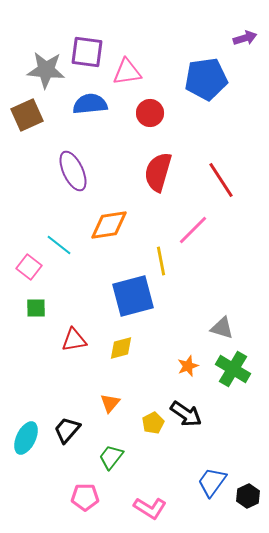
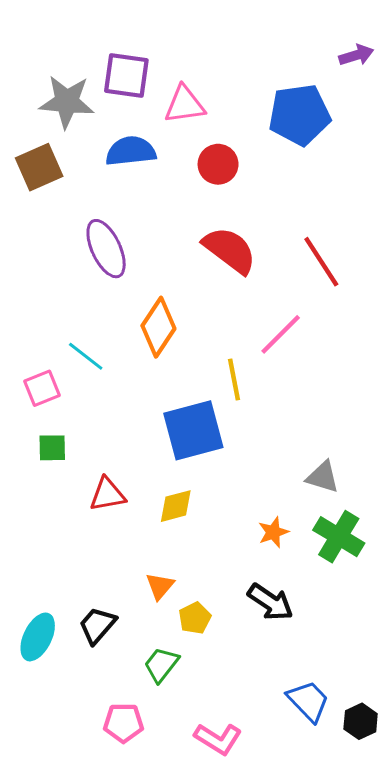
red semicircle: (158, 172) -> (230, 250), turned 111
orange diamond: (109, 225) -> (158, 327), turned -48
pink square: (29, 267) -> (42, 388), turned 30
yellow pentagon: (153, 423) -> (195, 618), moved
blue trapezoid: (212, 482) -> (308, 701), turned 100

